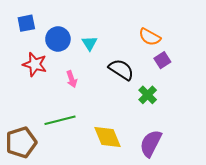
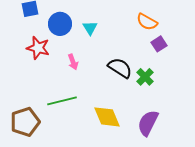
black semicircle: (121, 70) -> (120, 68), moved

